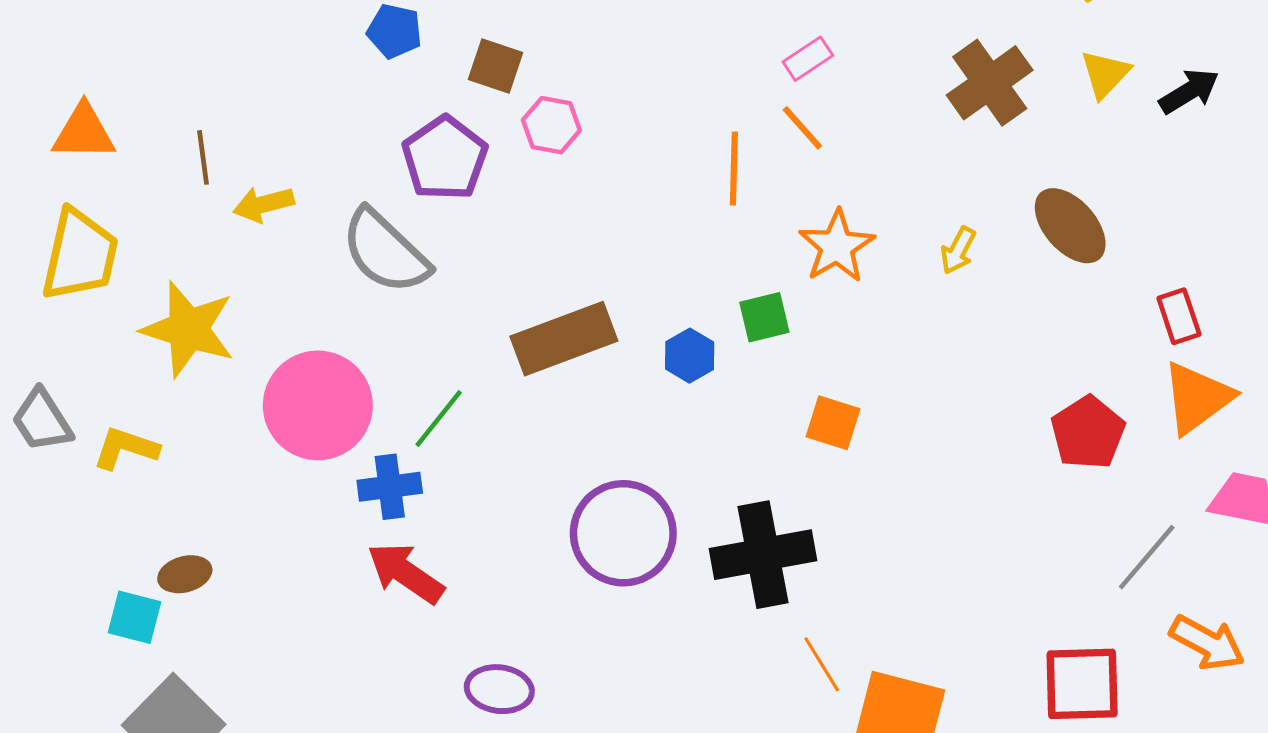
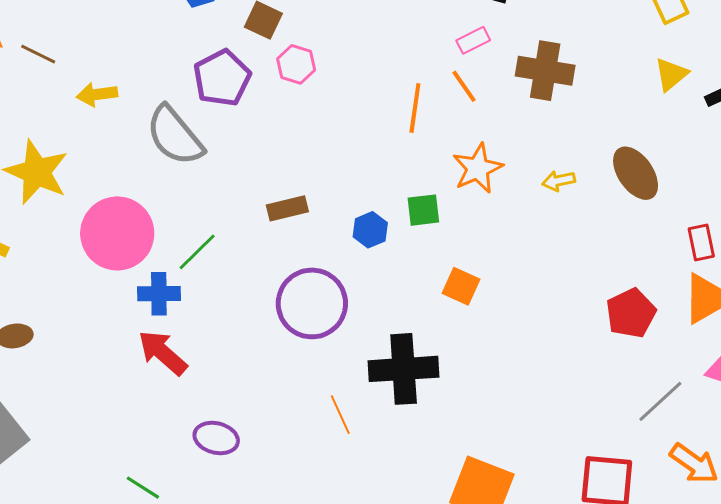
brown cross: (990, 83) -> (545, 71), moved, turned 38
brown line: (203, 157) -> (38, 54), moved, turned -63
yellow arrow: (958, 250) -> (559, 181), turned 44
brown rectangle: (564, 339) -> (287, 208), size x0.6
purple circle: (623, 533) -> (312, 303), moved
orange line: (822, 664) -> (340, 415), moved

